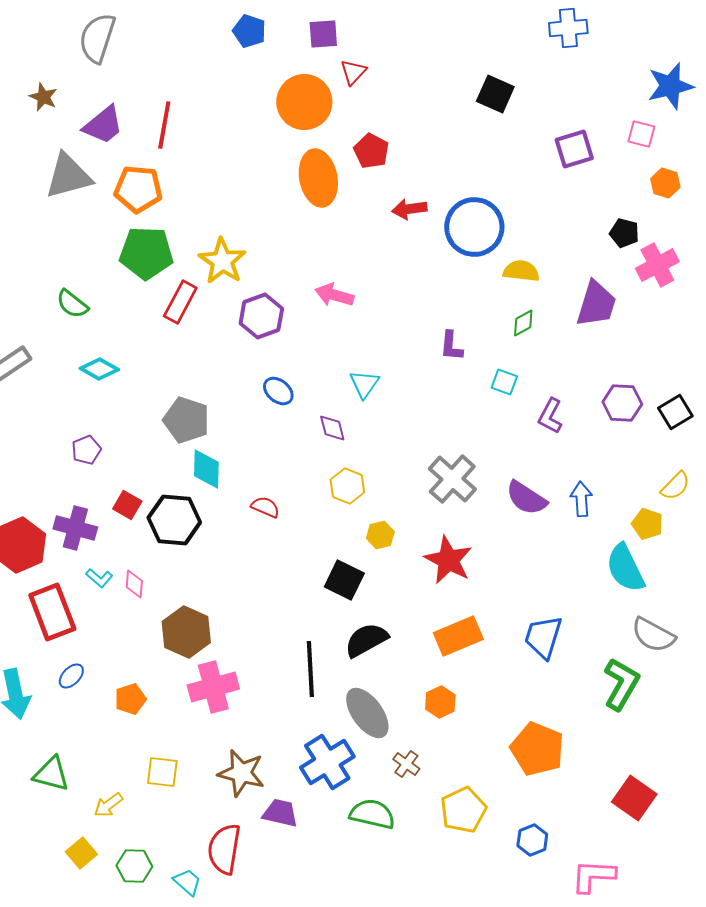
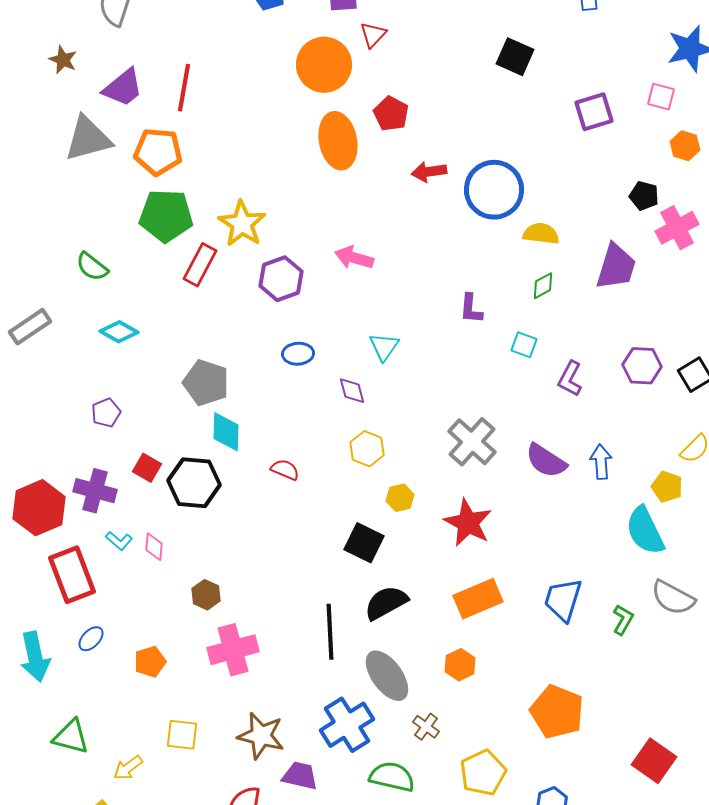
blue ellipse: (278, 391) -> (298, 354), turned -44
brown hexagon: (186, 632) -> (206, 595), size x0.6
green L-shape: (621, 684) -> (623, 620), moved, size x0.6

